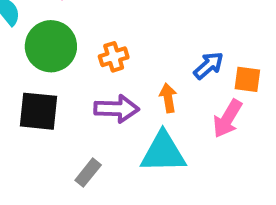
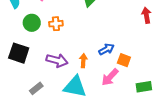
green circle: (51, 46) -> (32, 23), size x0.7
orange cross: (114, 57) -> (56, 24), moved

